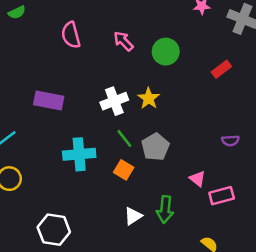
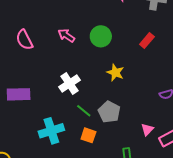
yellow star: (149, 98) -> (115, 73), moved
pink triangle: (197, 179) -> (147, 129), turned 48

